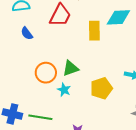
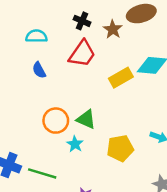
yellow rectangle: (94, 31) -> (121, 78), turned 54
green triangle: (70, 68) -> (86, 119), turned 36

